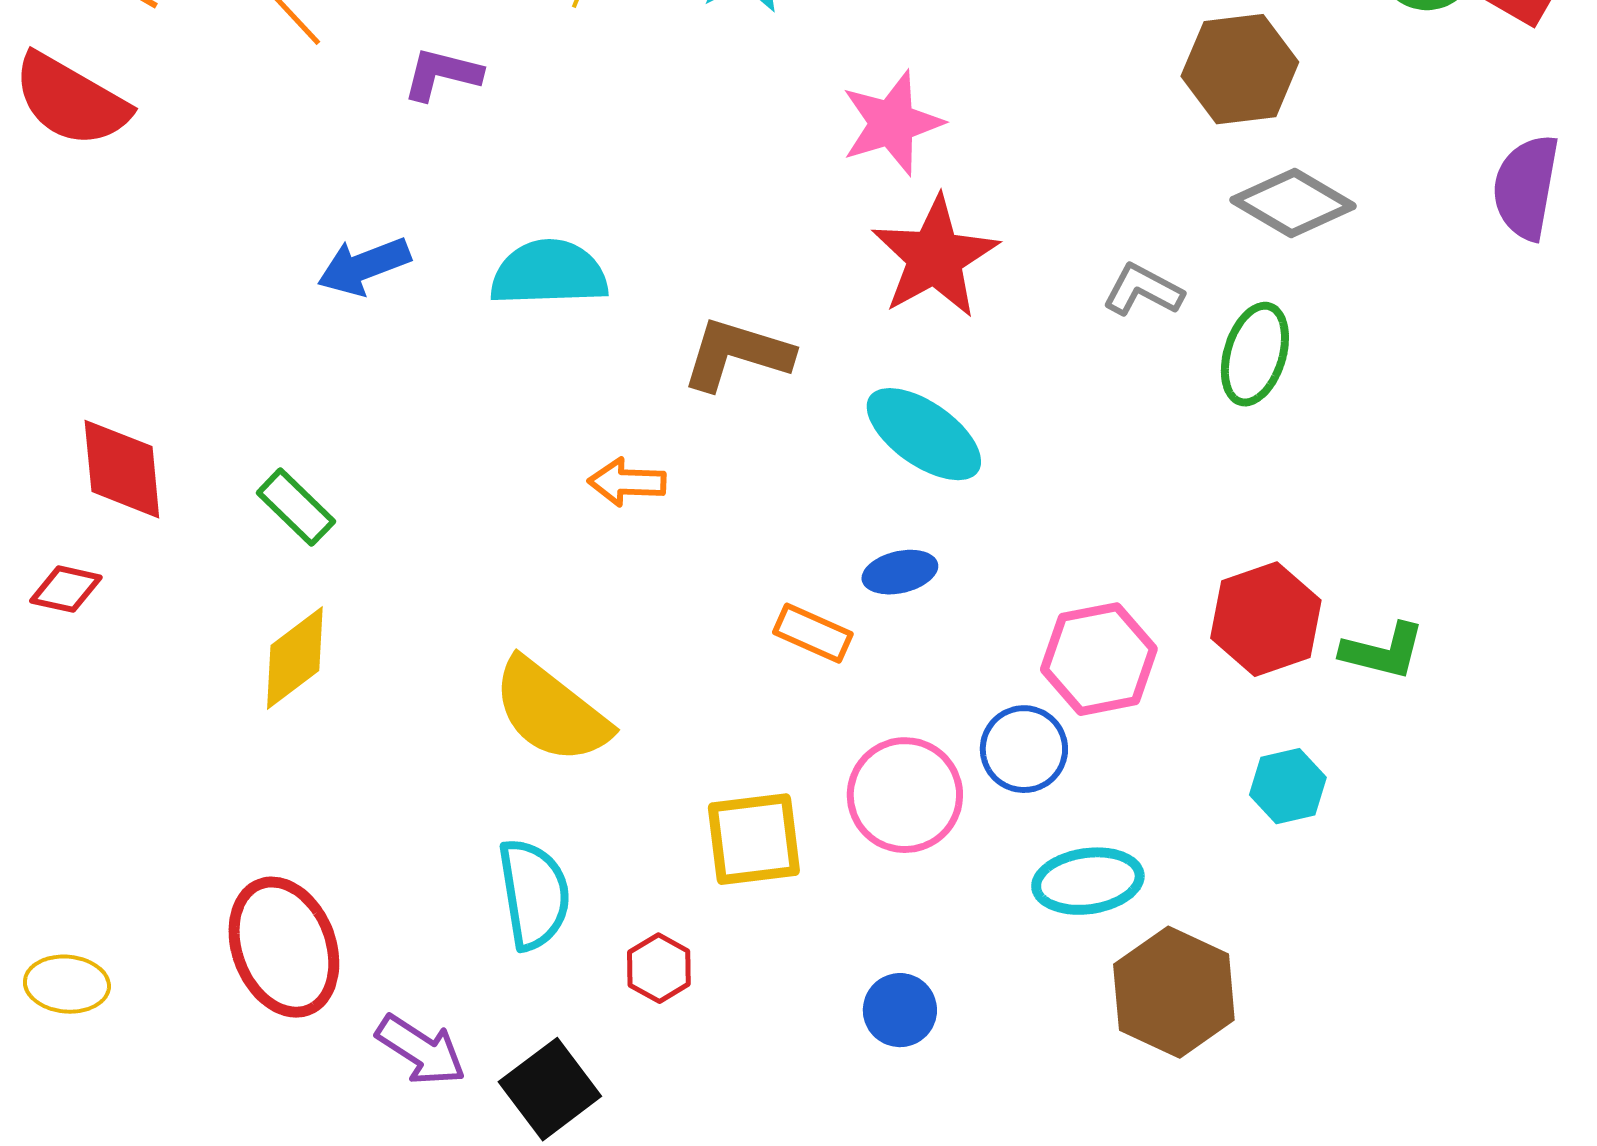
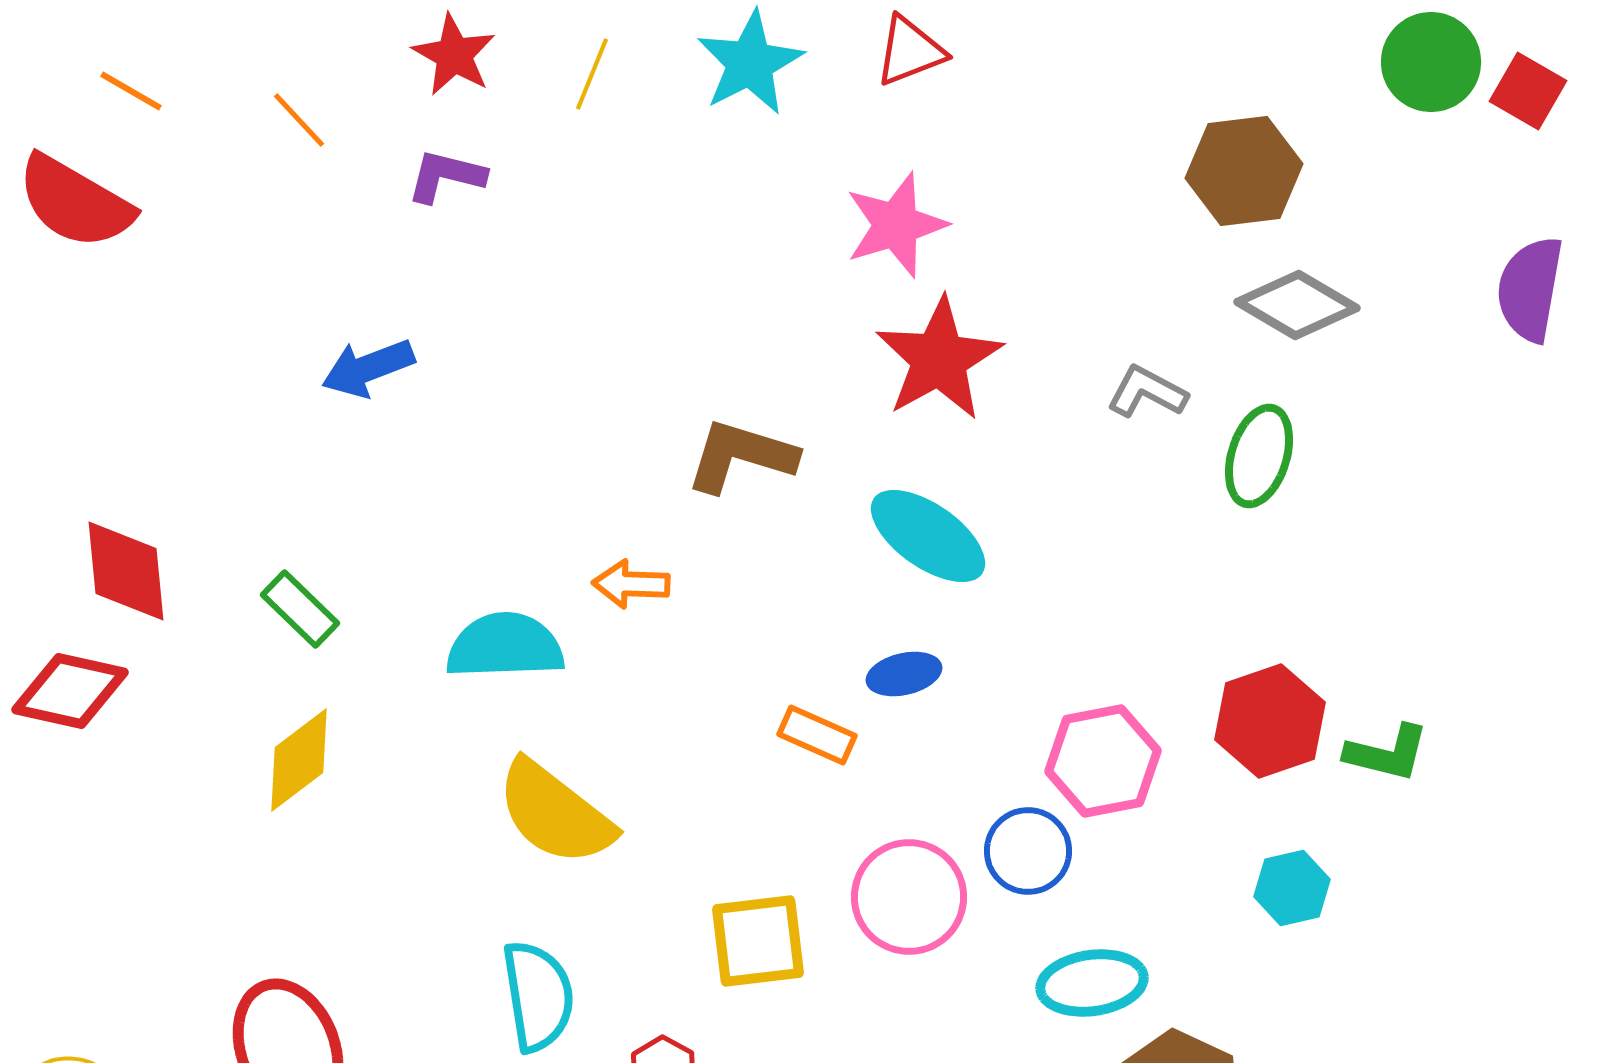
cyan semicircle: (549, 273) -> (505, 646), moved
red diamond: (66, 589) -> (70, 691), size x1.6

